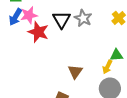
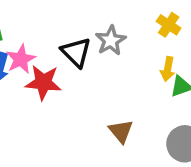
gray star: (83, 18) -> (111, 40), turned 30
yellow arrow: (107, 67) -> (168, 69), moved

